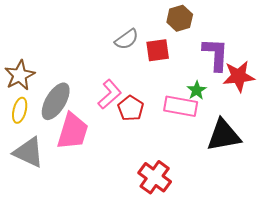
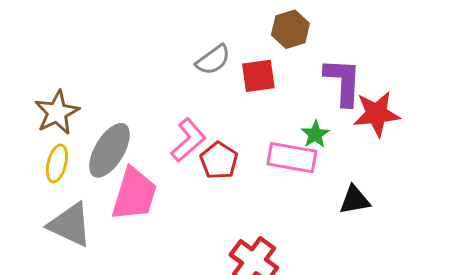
black triangle: (224, 135) -> (355, 200), size x0.6

